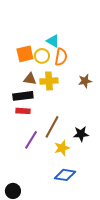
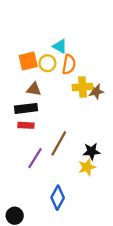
yellow cross: (49, 81) -> (82, 87), moved
yellow star: (62, 148) -> (87, 167), moved
blue diamond: (65, 175) -> (58, 198), moved, turned -70

